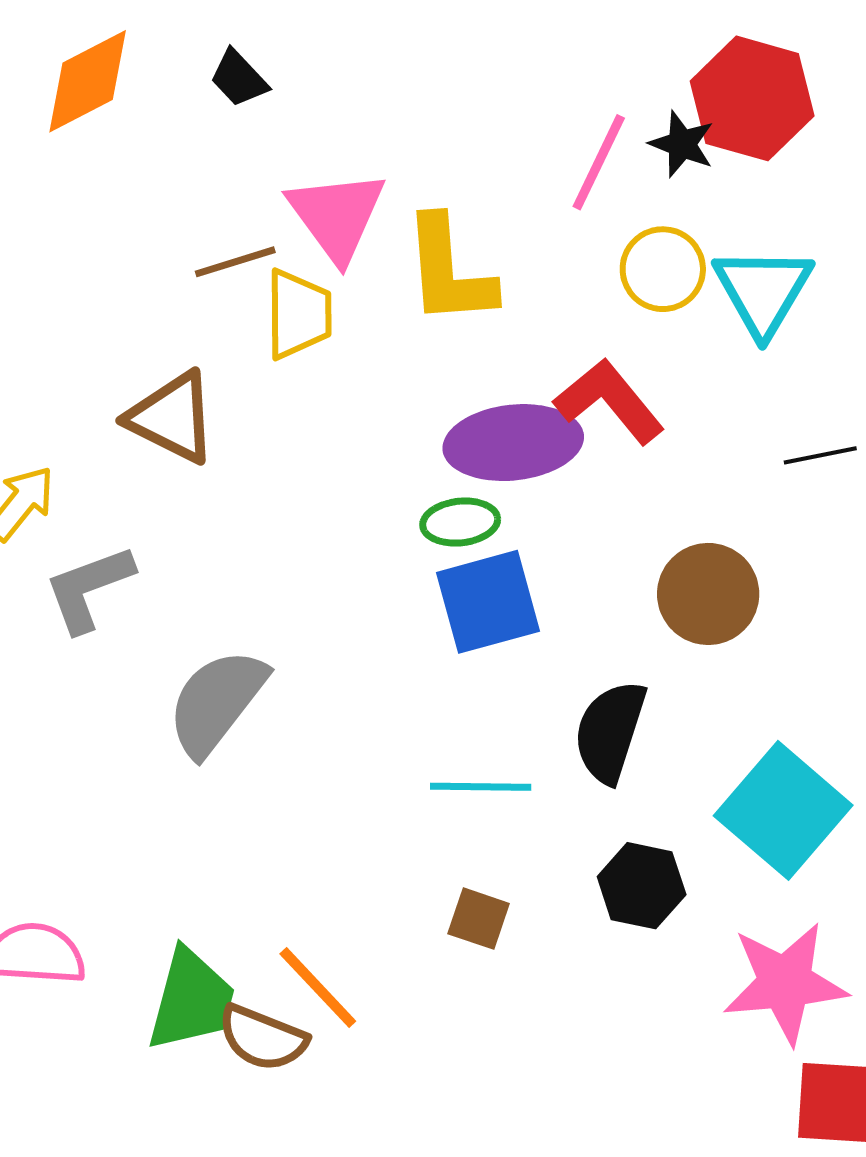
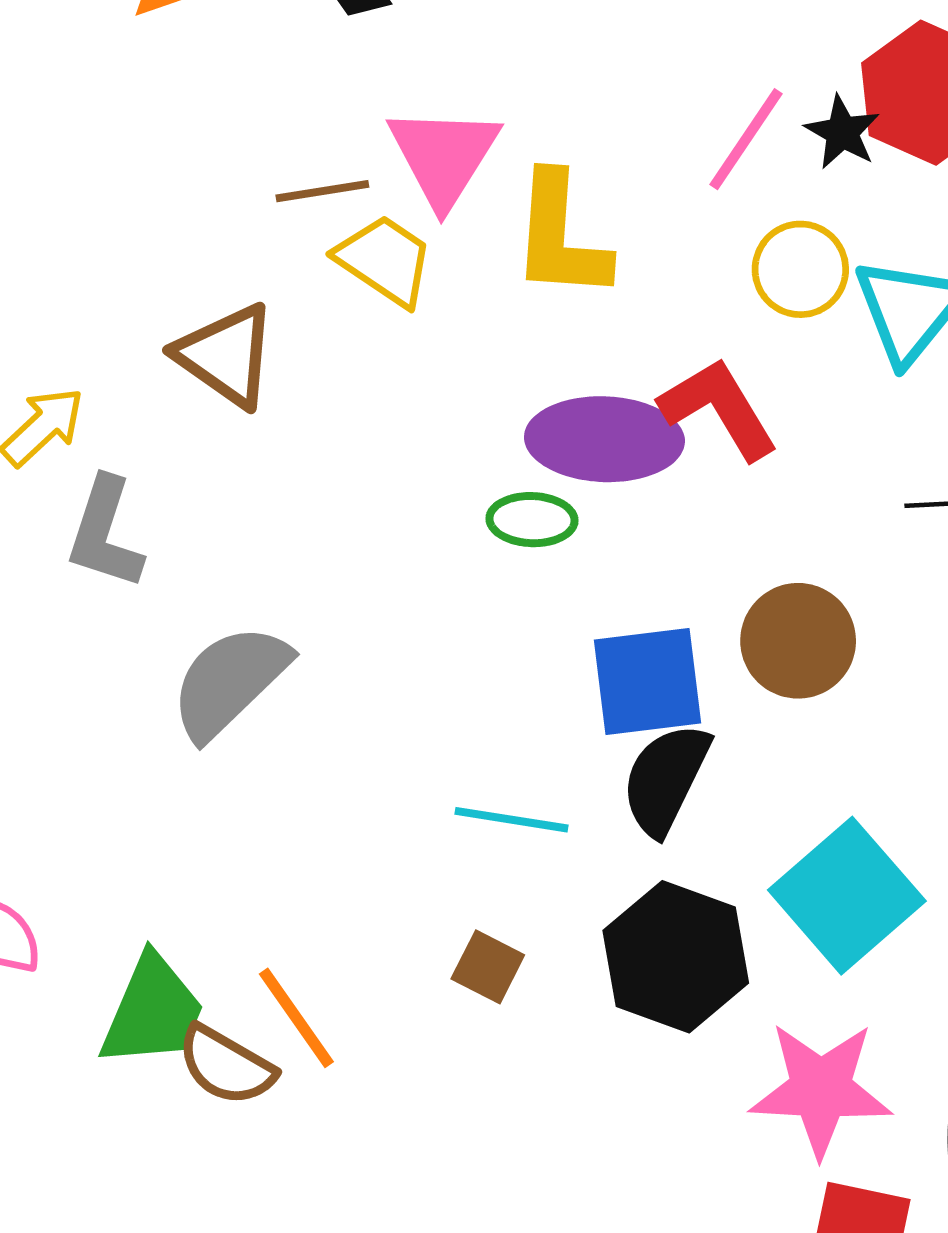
yellow trapezoid: (298, 314) -> (385, 260), turned -64
gray L-shape: (89, 588) -> (105, 533), turned -60
blue square: (488, 602) -> (647, 682), moved
black hexagon: (642, 886) -> (676, 957), size x1.5

